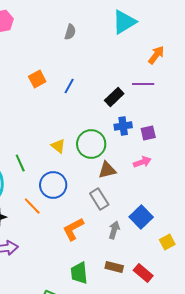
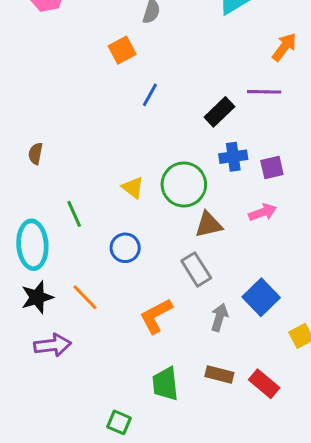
orange square: (37, 79) -> (122, 50), moved
blue circle: (53, 185) -> (125, 248), size x0.7
orange line: (32, 206) -> (85, 297), moved

